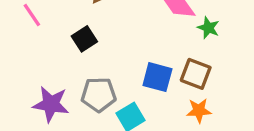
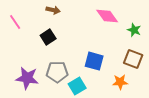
green star: (208, 28) -> (134, 30), moved
brown square: (196, 74) -> (133, 59), moved

